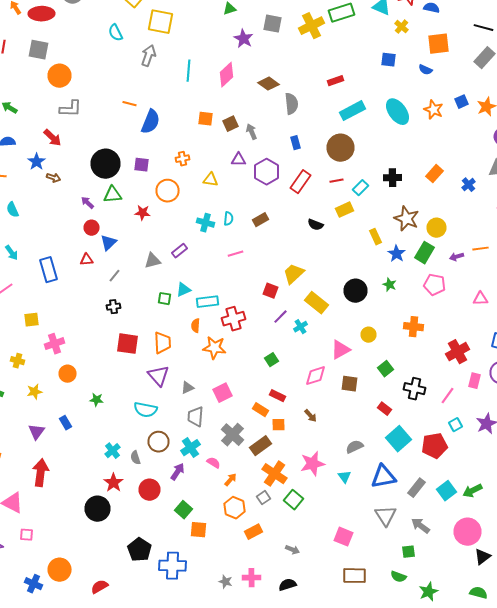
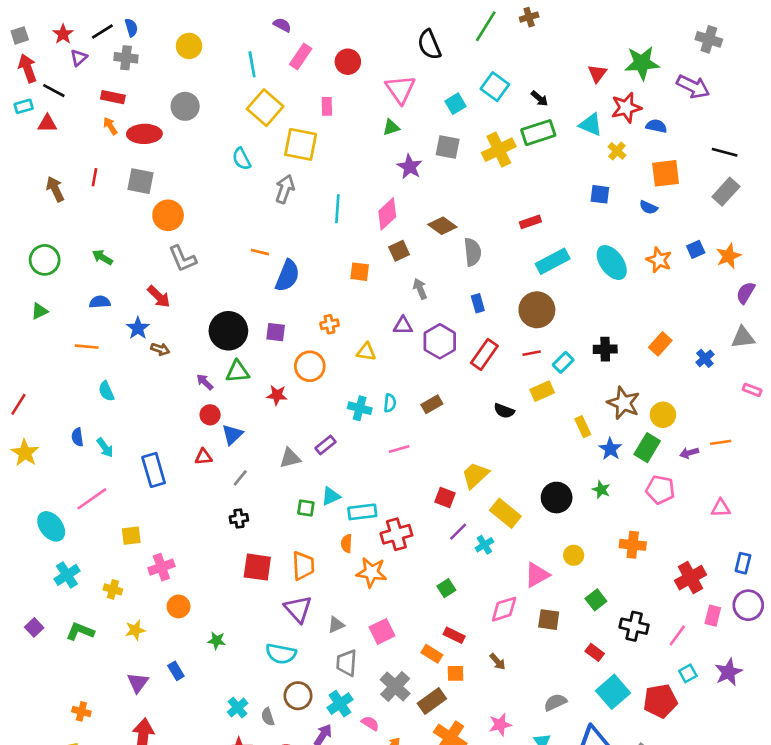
gray L-shape: (70, 109) -> (182, 259), turned 65
brown square: (230, 124) -> (399, 251), moved
pink star: (312, 464) -> (500, 725), size x0.7

